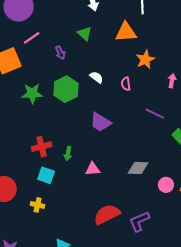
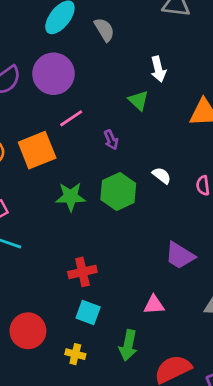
green triangle: (85, 34) -> (138, 100), moved
purple trapezoid: (100, 122) -> (180, 256), moved
green arrow: (68, 154) -> (128, 345), moved, size x1.5

